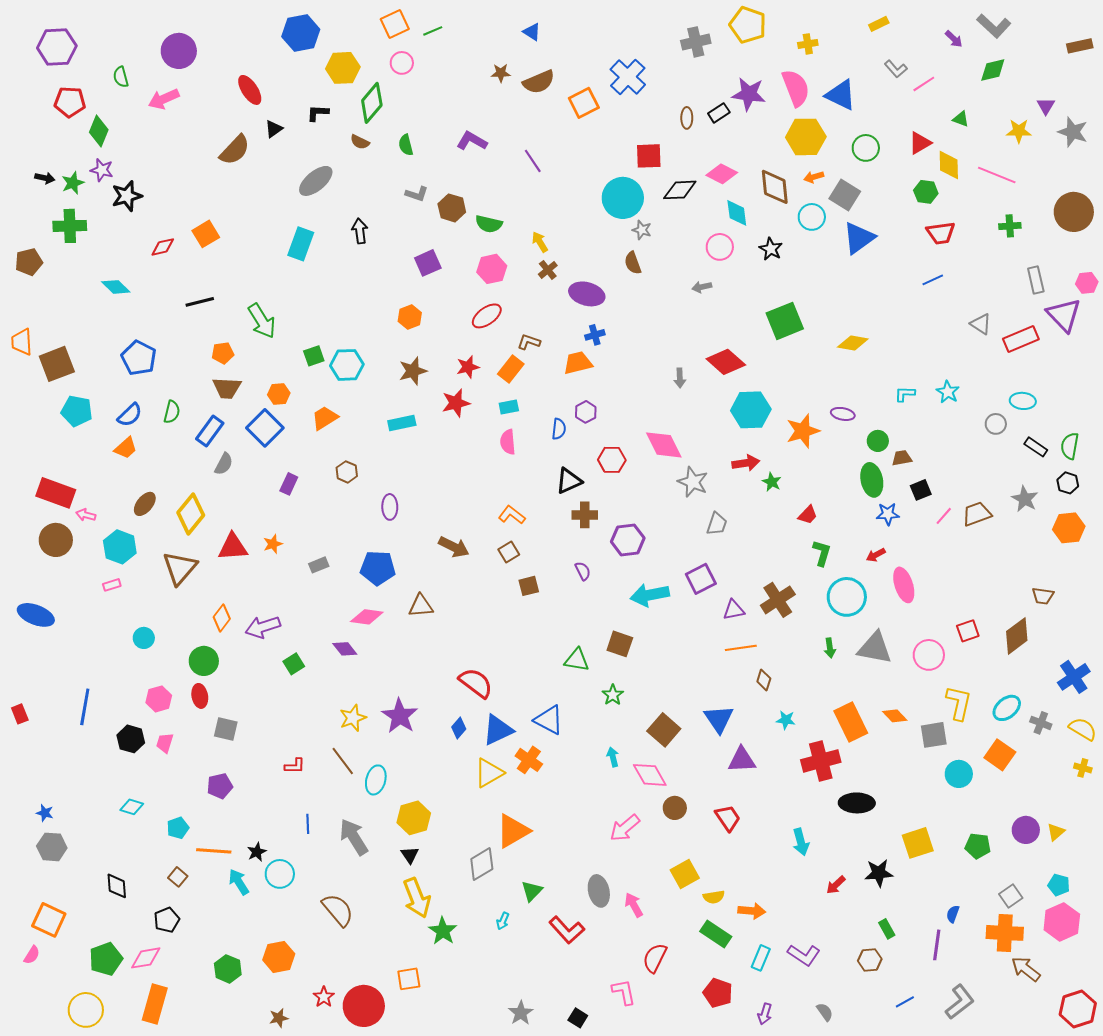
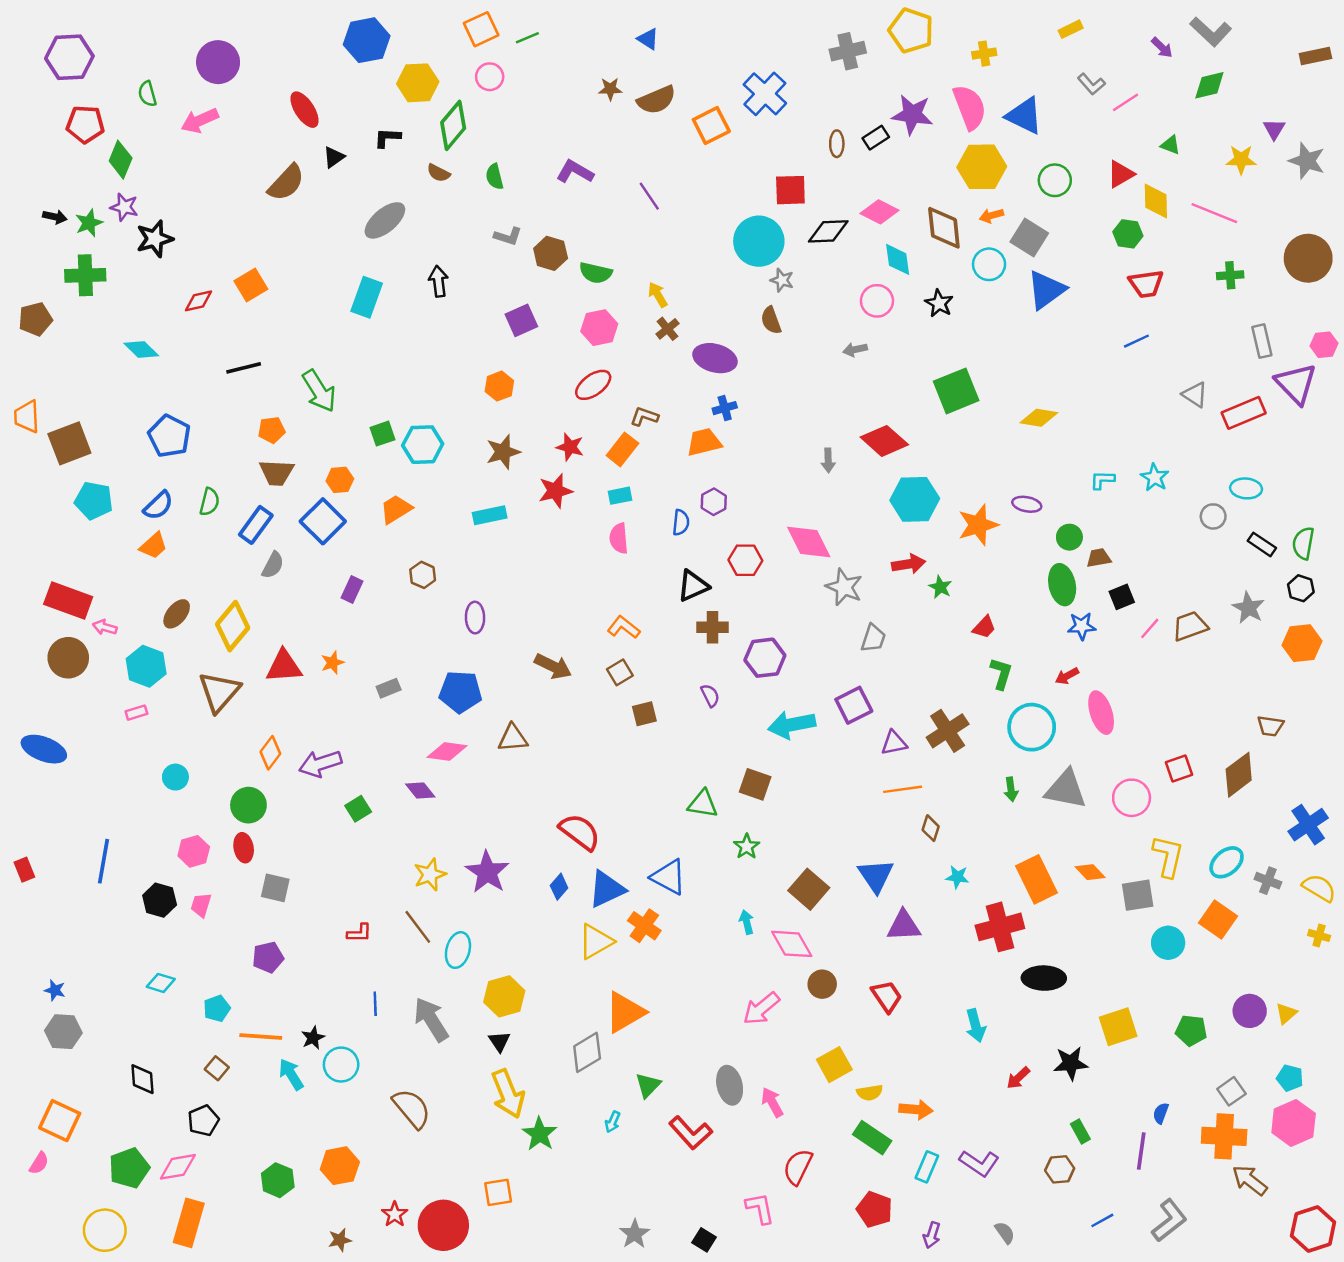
red star: (468, 367) -> (570, 447), turned 30

